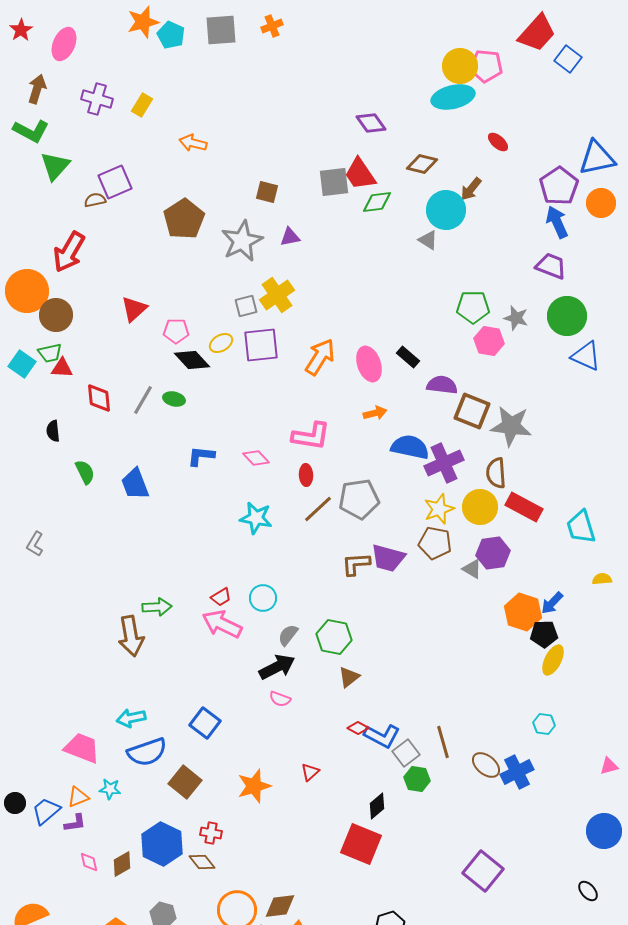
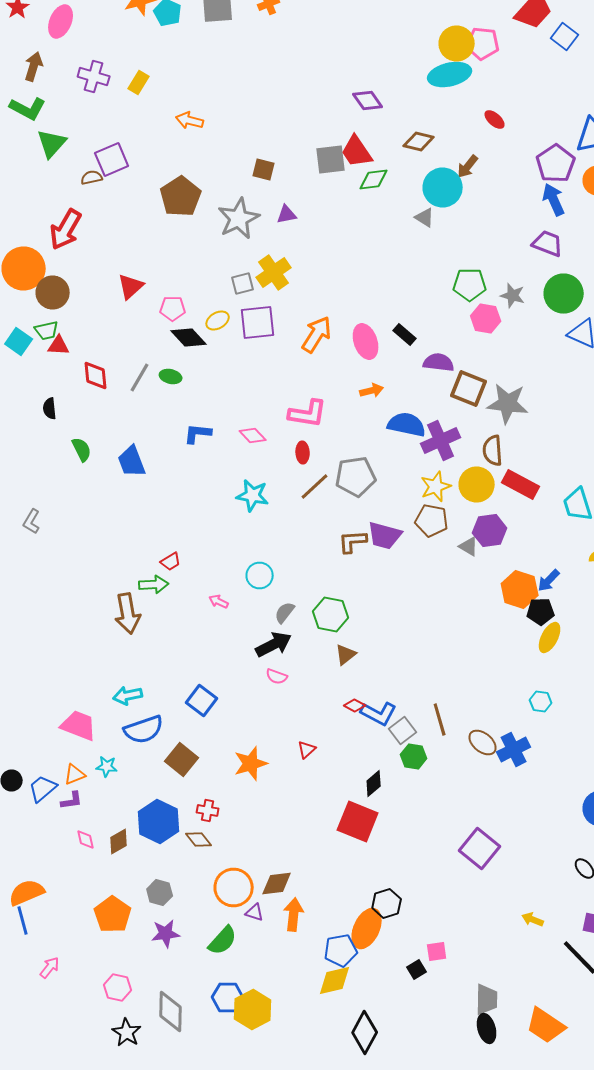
red trapezoid: (221, 597) -> (171, 562), moved
pink arrow: (222, 624) -> (219, 602), size x0.5

